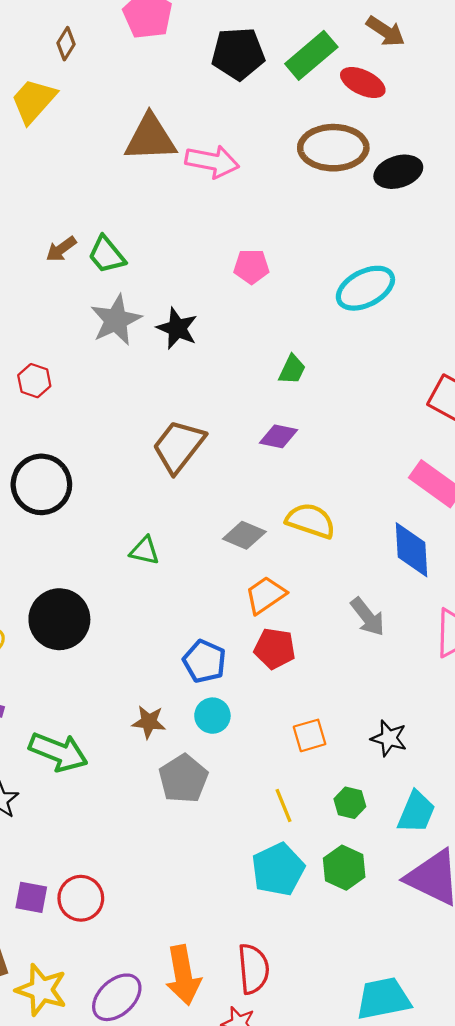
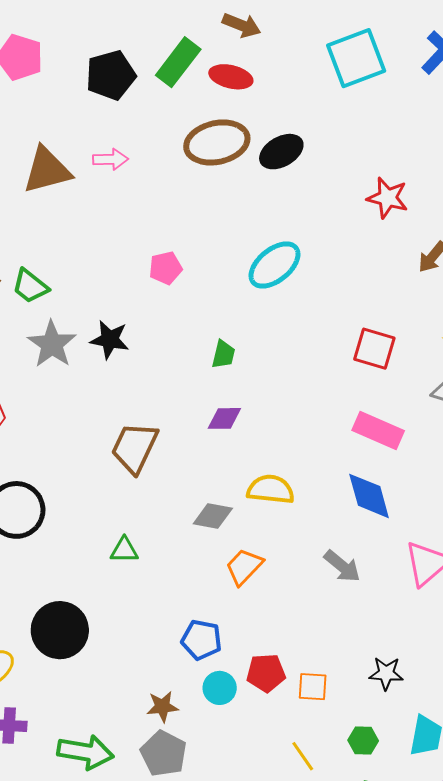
pink arrow: (212, 162) -> (111, 159), moved, size x0.7
red pentagon: (275, 648) -> (266, 673), moved
orange square: (310, 735) -> (313, 687), turned 32
gray pentagon: (183, 779) -> (164, 754), moved

